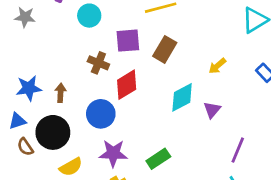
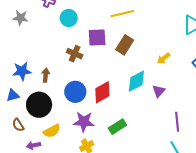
red diamond: (127, 85) -> (102, 92), moved
brown semicircle: (25, 147) -> (18, 125), moved
purple line: (238, 150) -> (177, 122), turned -30

